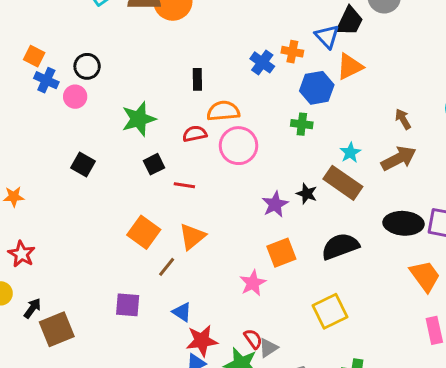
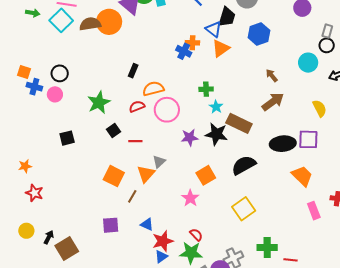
blue cross: (262, 62) -> (184, 51), moved
orange triangle: (350, 66) -> (221, 48), moved
black rectangle: (197, 79) -> (133, 71), turned 32
blue hexagon: (317, 88) -> (259, 34), moved
cyan star: (350, 153) -> (216, 107), moved
black square: (83, 165) -> (67, 138), turned -35
black star: (307, 194) -> (216, 134), size x1.6
purple star: (275, 204) -> (190, 137), moved, turned 30
red star: (22, 254) -> (34, 193), moved
gray triangle: (268, 348) -> (159, 162), moved

